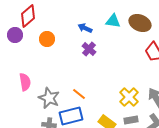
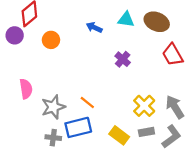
purple cross: (89, 49) -> (123, 59), moved
gray star: (49, 98) -> (53, 107), turned 30

